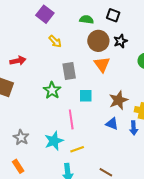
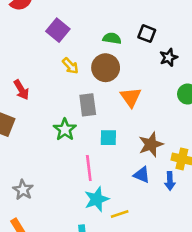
brown circle: (98, 41) -> (106, 68), moved
black star: (120, 41) -> (169, 57), moved
red arrow: (18, 61) -> (21, 90), turned 70
cyan star: (54, 141) -> (97, 199), moved
yellow line: (77, 149) -> (120, 214), moved

